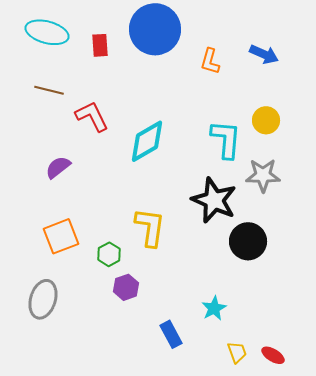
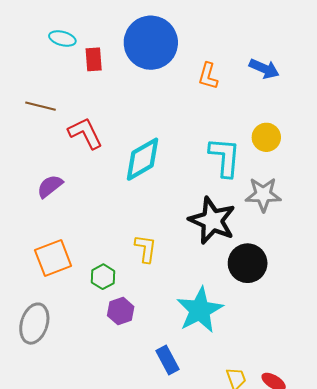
cyan ellipse: (47, 32) -> (62, 38), moved, size x0.6
yellow L-shape: (150, 227) -> (146, 249), size x0.7
cyan star: (214, 308) -> (200, 310), moved, size x1.8

